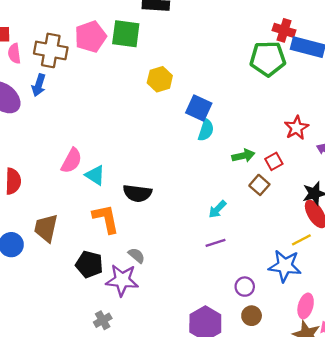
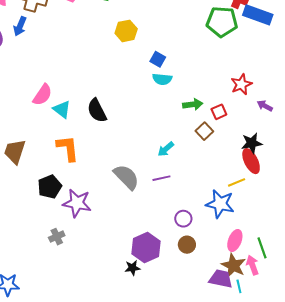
blue square: (199, 108) -> (158, 59), size x0.7
cyan semicircle: (206, 130) -> (162, 79), turned 72
black semicircle: (137, 193) -> (97, 111), moved, turned 50
gray semicircle: (137, 255) -> (126, 177), moved, size x1.8
black pentagon: (89, 264) -> (50, 187), turned 30

